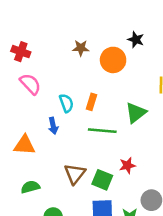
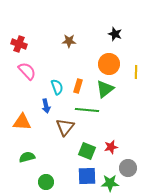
orange circle: (113, 60) -> (109, 64), moved
green triangle: (136, 113) -> (105, 89), moved
red star: (127, 165) -> (111, 147), moved
brown triangle: (75, 174) -> (65, 127), moved

